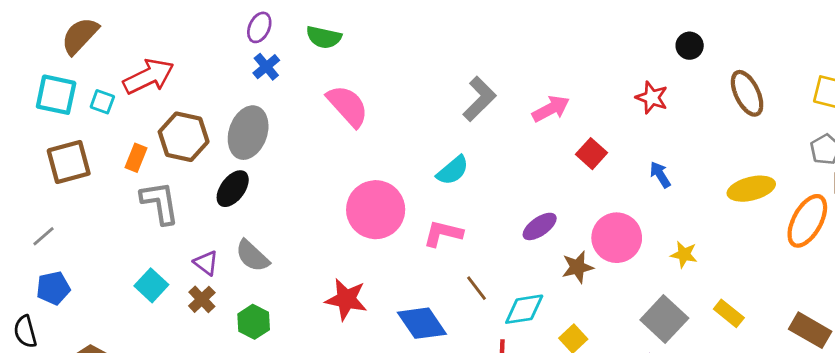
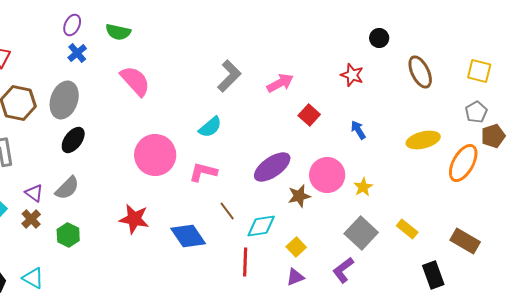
black ellipse: (233, 189) -> (73, 140), moved
purple ellipse: (540, 226) -> (272, 167), size x1.5
yellow star: (684, 254) -> (363, 187), moved, turned 30
gray semicircle: (252, 256) -> (67, 188), turned -88

